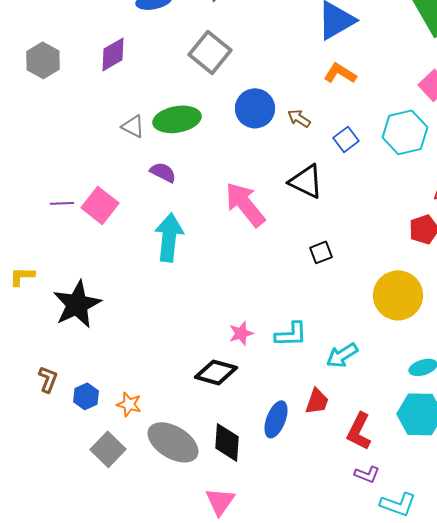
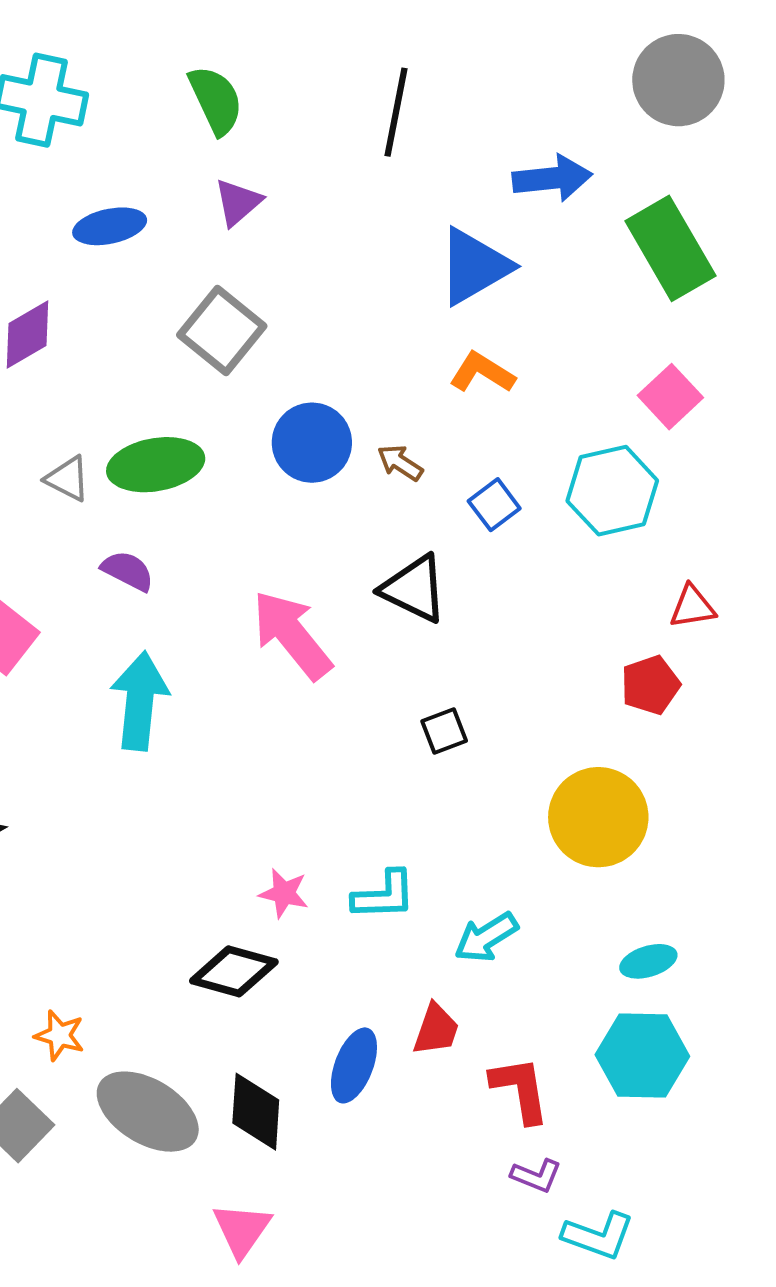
pink star: (241, 333) -> (284, 893), turned 30
red L-shape: (359, 431) -> (520, 1090), turned 144

